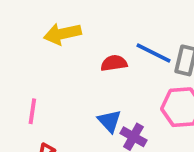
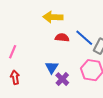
yellow arrow: (62, 34) -> (53, 17), moved

